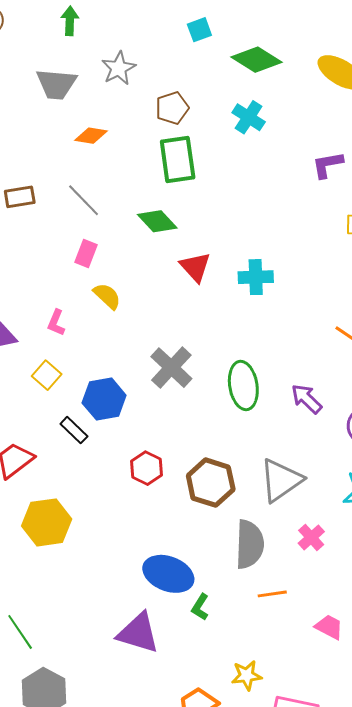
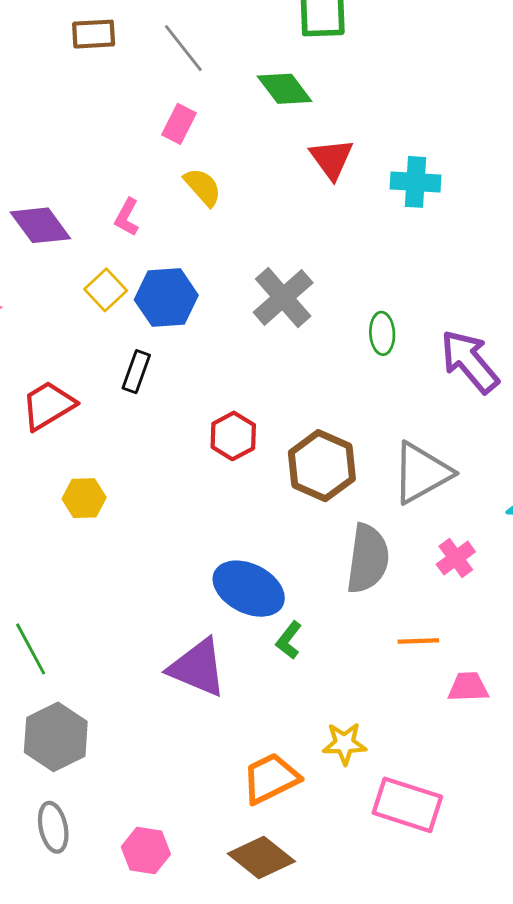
green ellipse: (243, 386) -> (382, 333), size x0.6
blue hexagon: (104, 399) -> (166, 298), moved
purple arrow: (307, 399) -> (470, 361), size x1.4
black rectangle: (74, 430) -> (136, 372), turned 60
yellow hexagon: (47, 522) -> (84, 498), size x0.6
orange line: (272, 594) -> (418, 641), moved
pink trapezoid: (329, 627) -> (468, 687), turned -36

